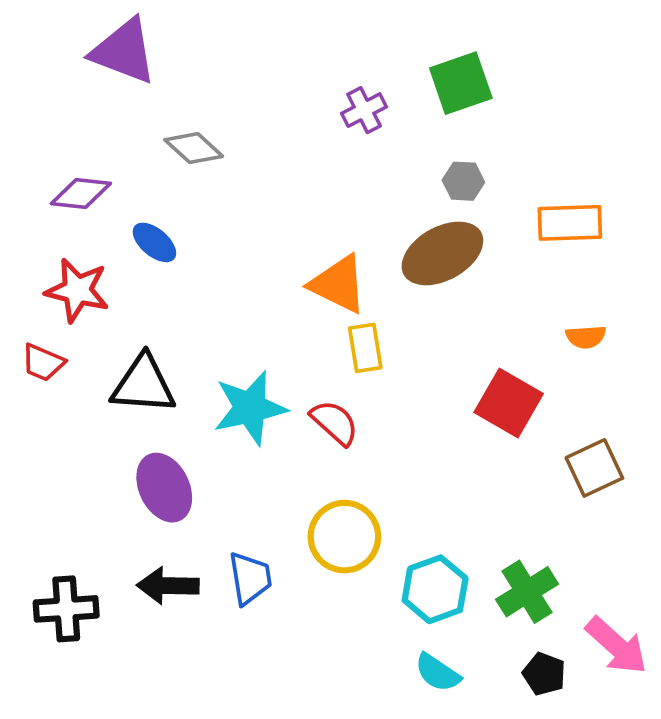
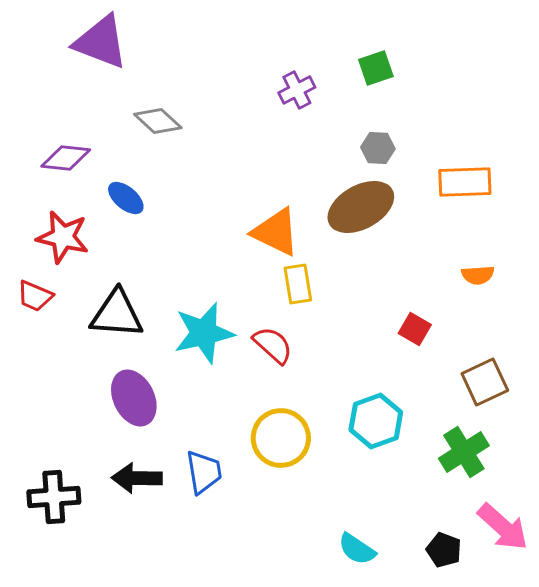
green square: (461, 83) -> (376, 68), size x0.7
red square: (509, 403) -> (415, 329), size x0.6
cyan hexagon: (435, 589) -> (376, 421), moved
green cross: (527, 592) -> (464, 452), moved

